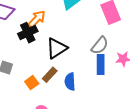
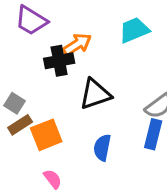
brown rectangle: (50, 75) -> (20, 125), moved
orange square: (32, 83) -> (46, 135), size x1.5

